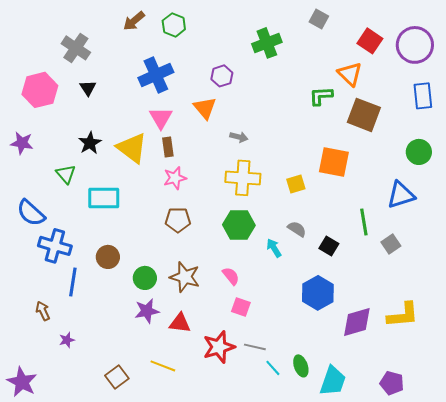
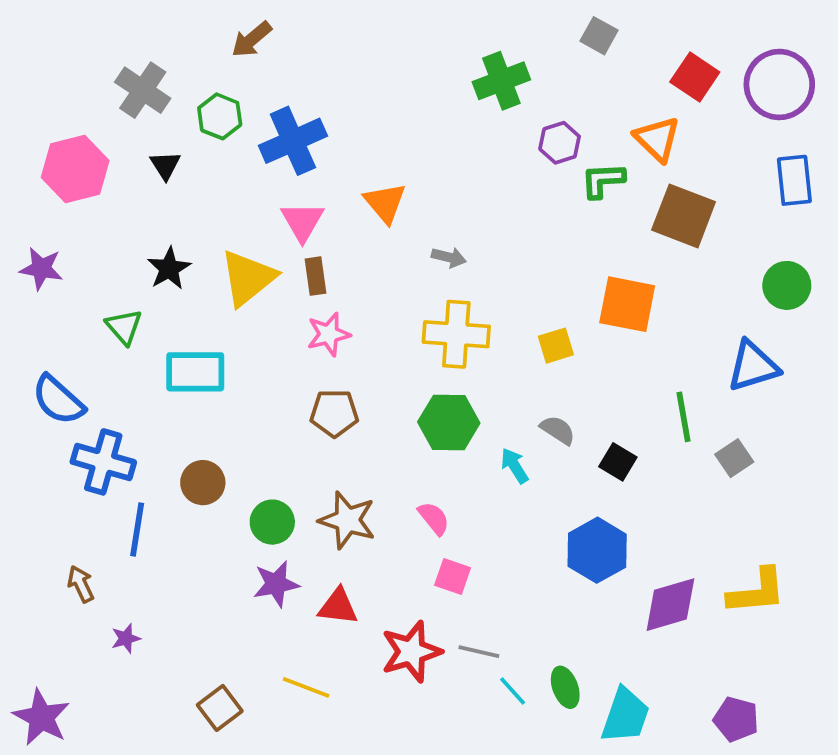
green hexagon: (174, 25) -> (220, 116), moved
purple hexagon: (222, 76) -> (560, 143), moved
yellow triangle: (132, 148) -> (248, 278), turned 44

